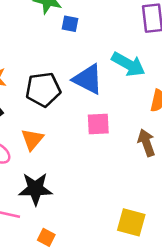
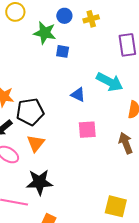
blue triangle: (88, 79) -> (78, 95), size x0.6
black pentagon: (43, 90) -> (30, 112), moved

